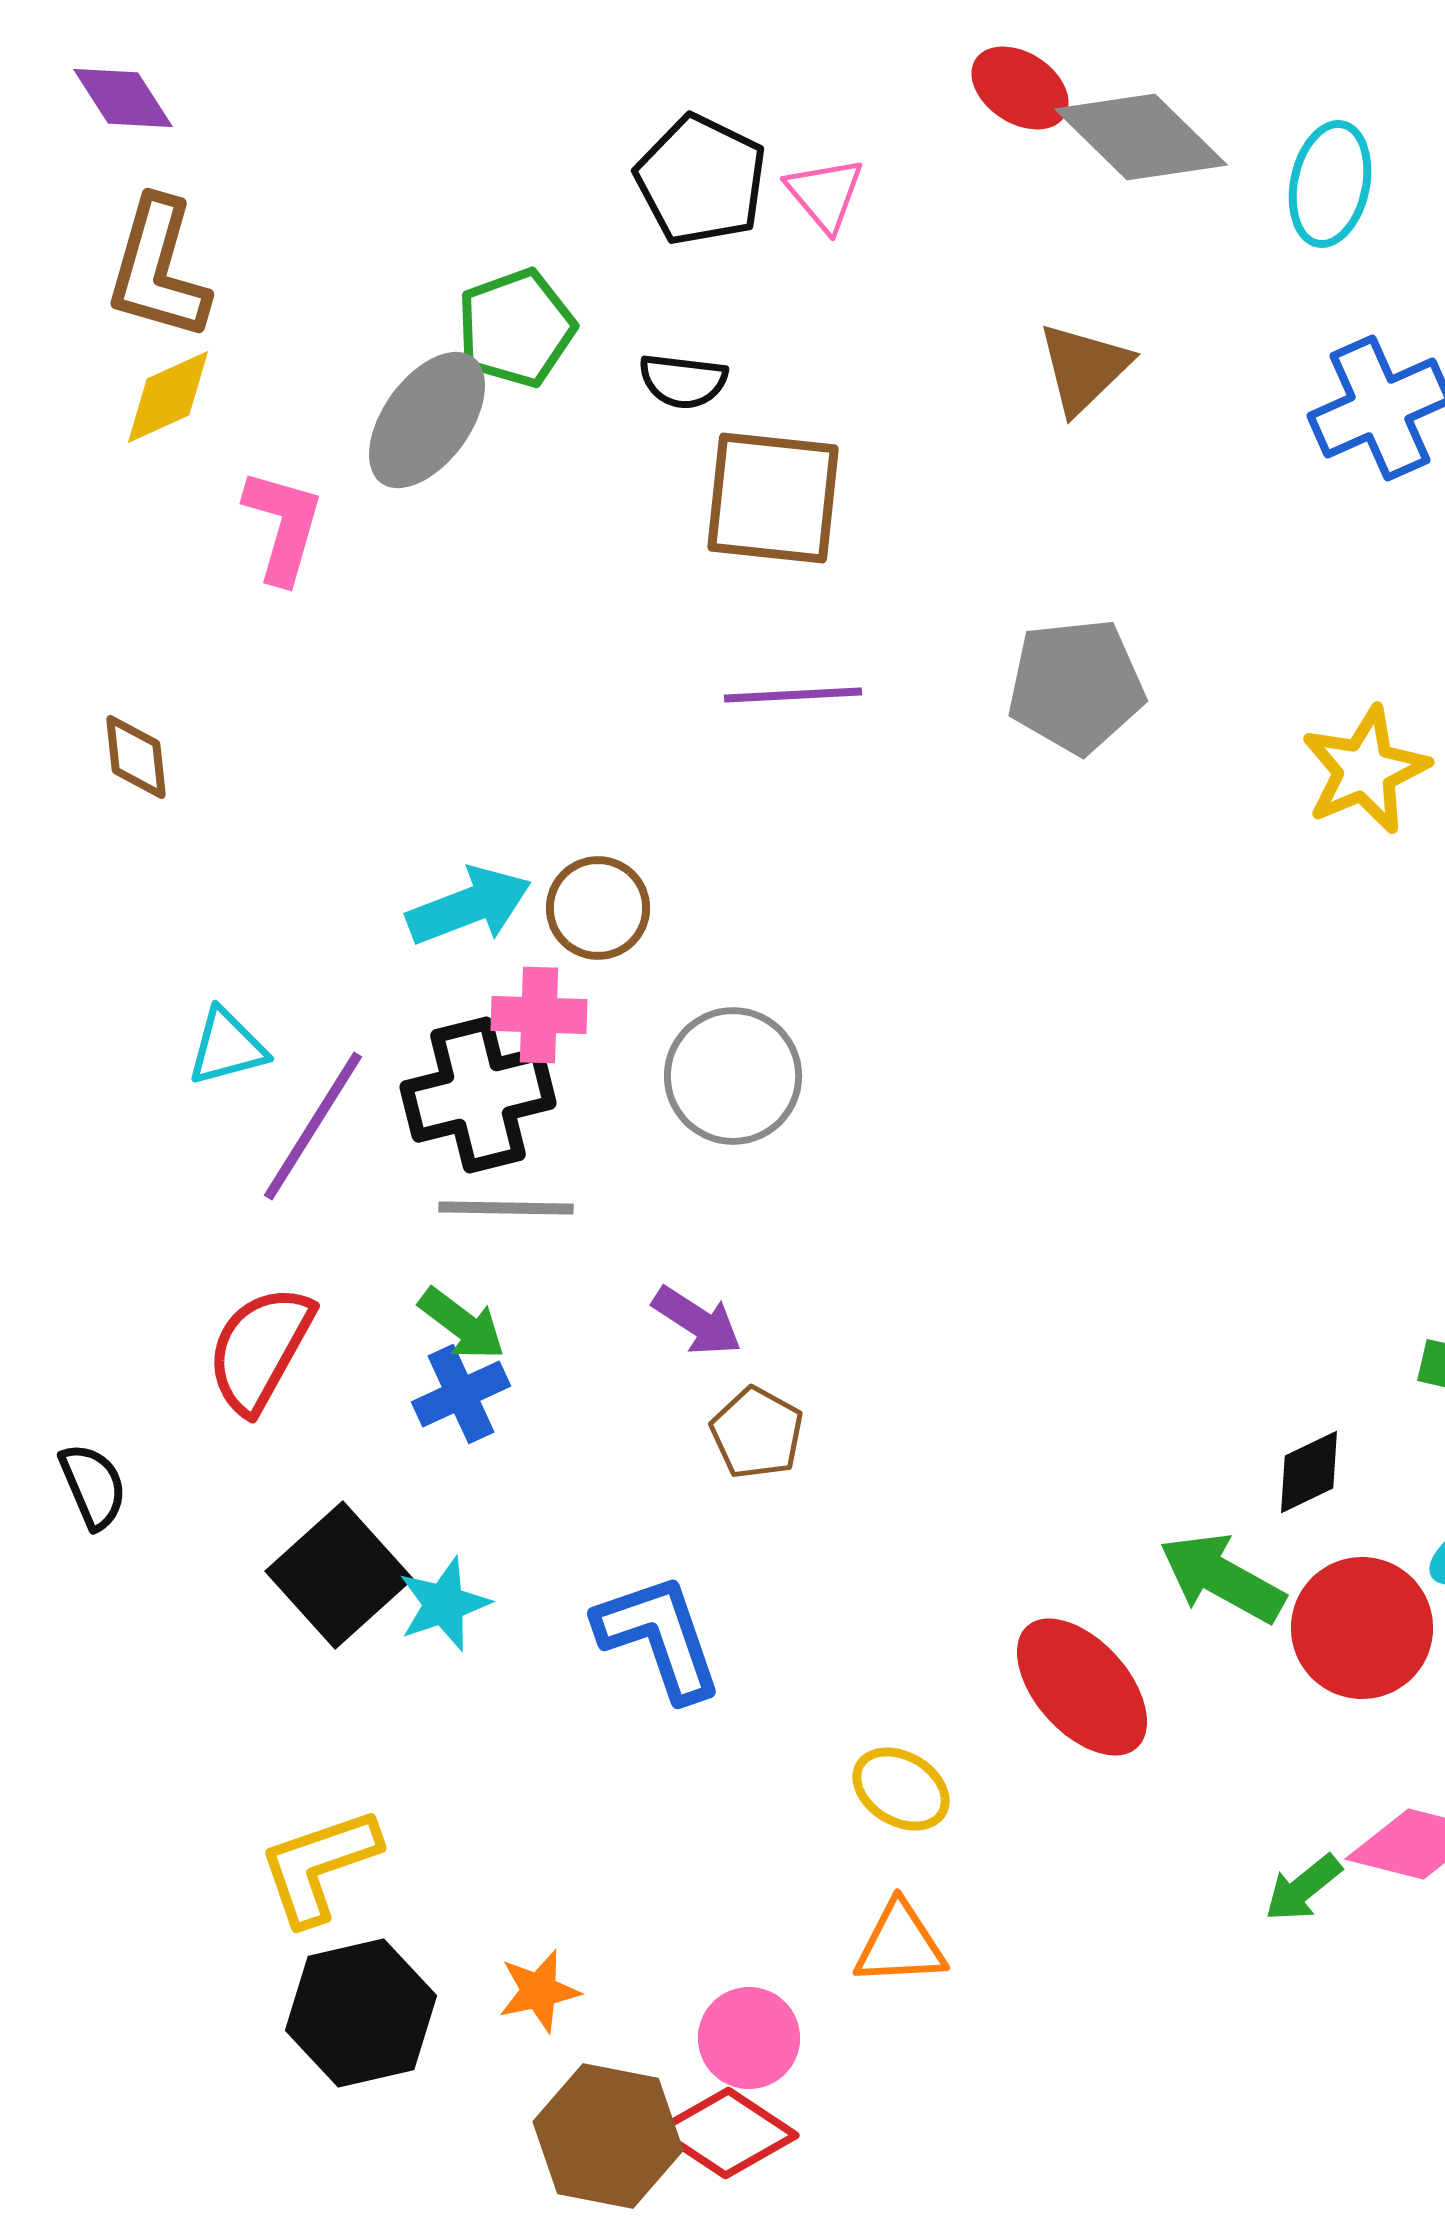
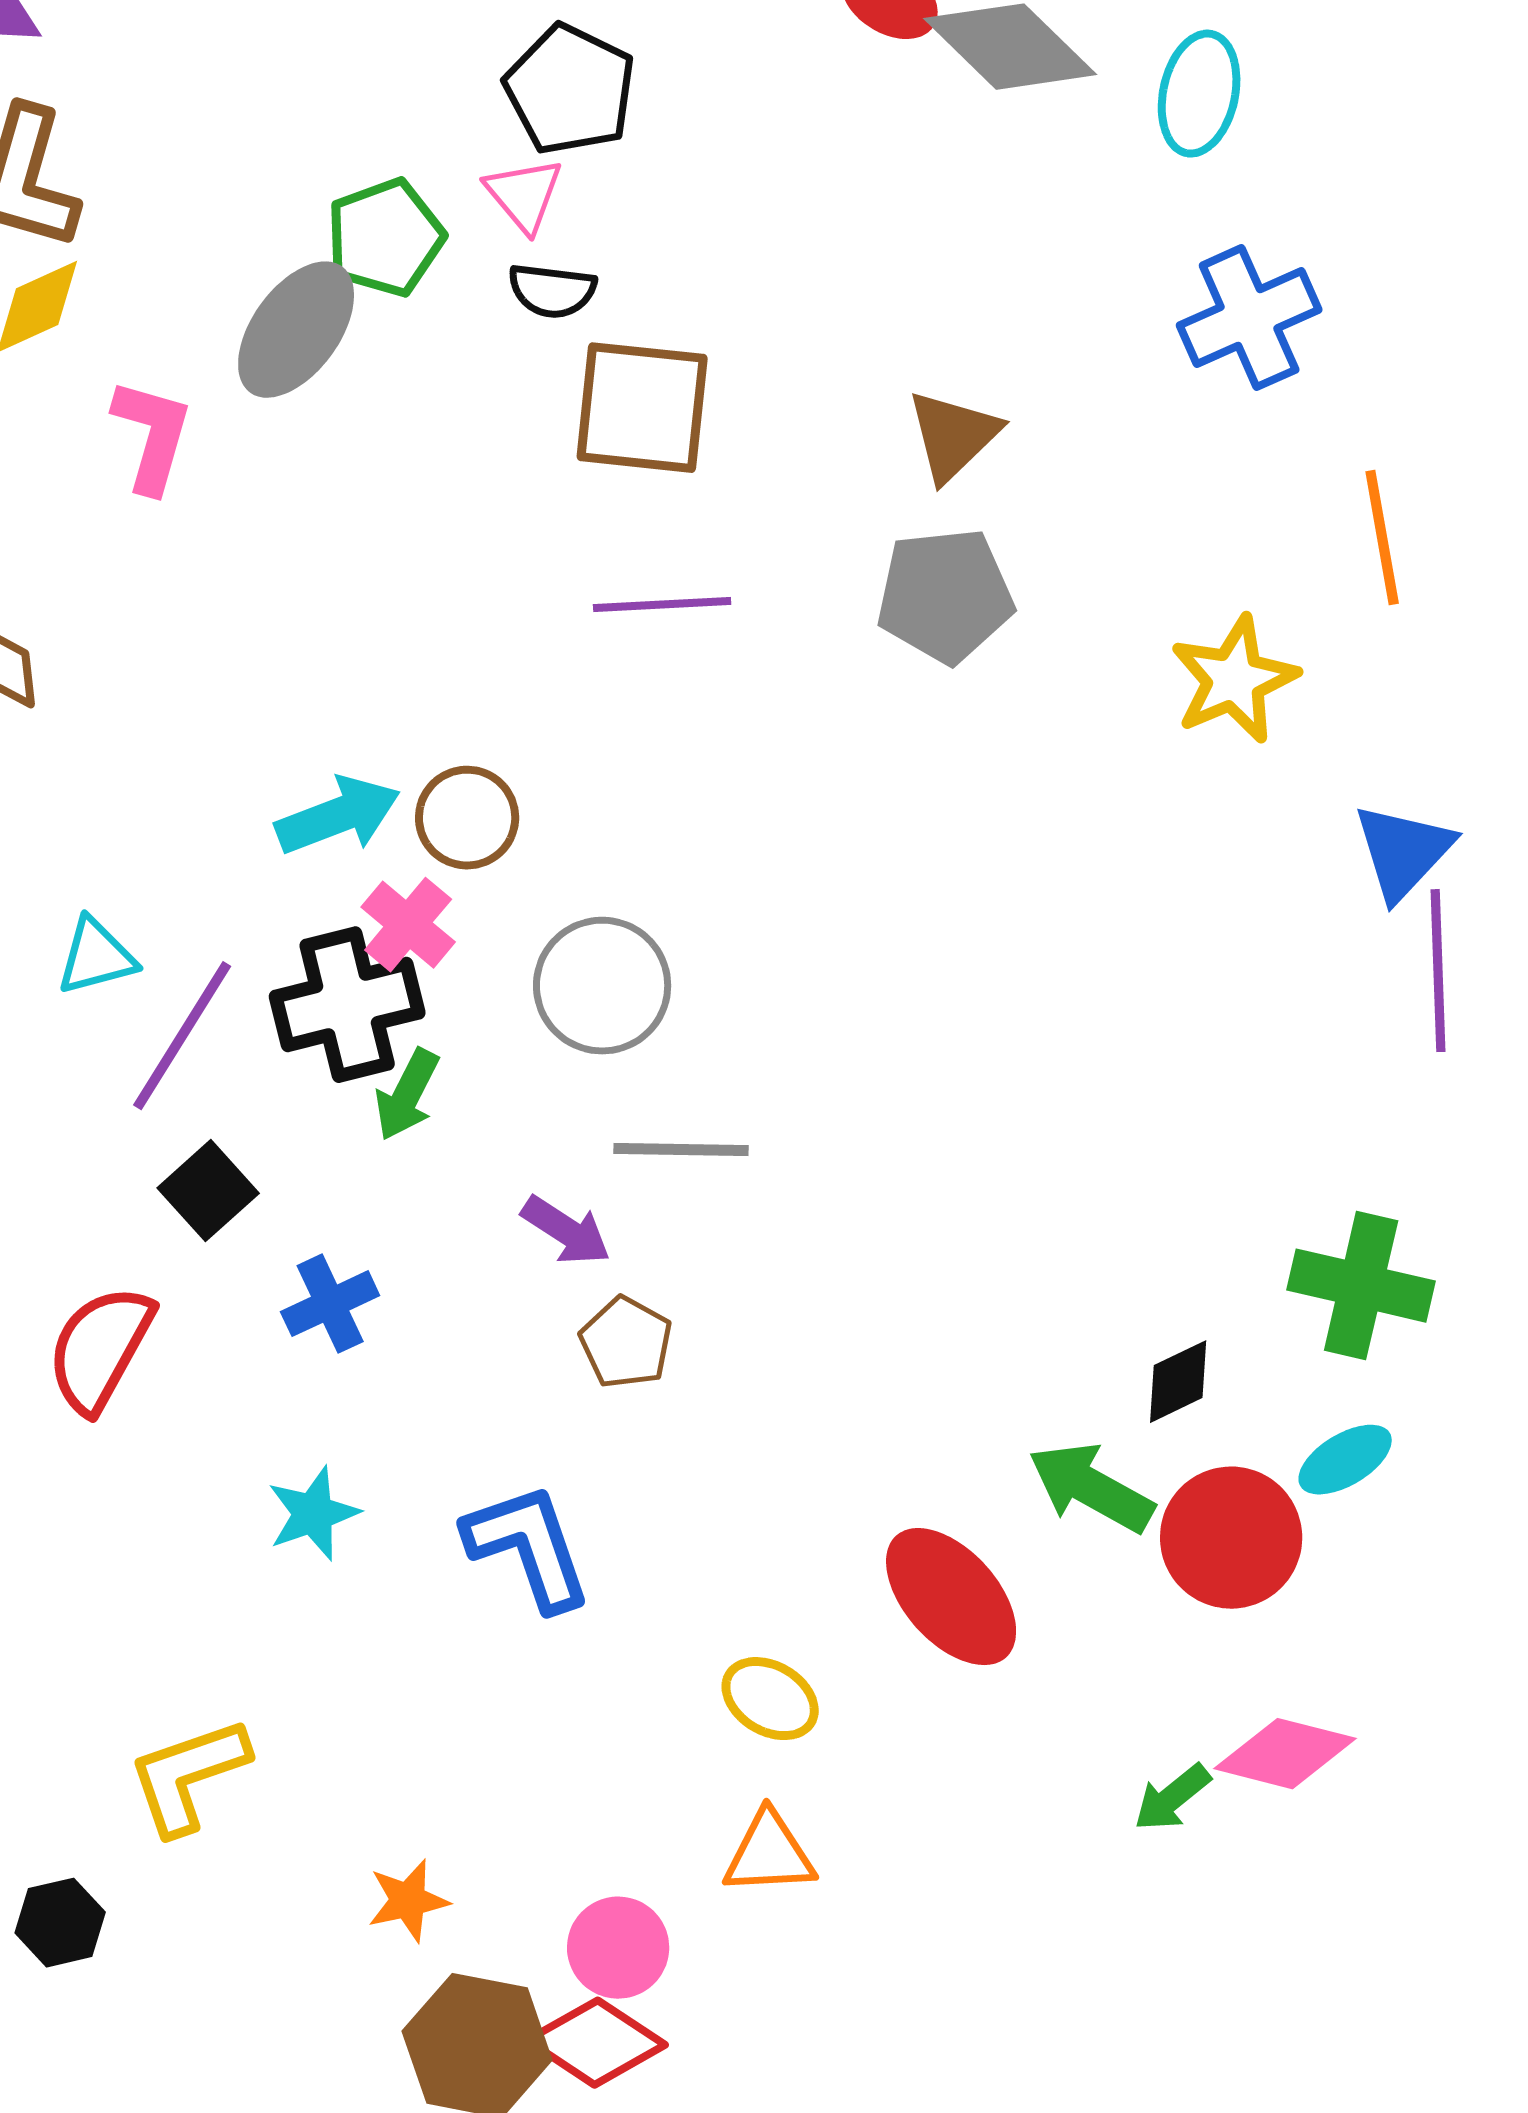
pink triangle: (825, 194) -> (524, 195), moved
brown triangle: (1084, 368) -> (953, 436), moved
pink cross: (539, 1015) -> (408, 925), turned 38
gray line: (506, 1208) -> (681, 1150), moved
green arrow: (462, 1324) -> (407, 1095), moved, turned 80
red semicircle: (260, 1349) -> (100, 1349), moved
black square: (339, 1575) -> (208, 1191), moved, size x0.7
black hexagon: (361, 2013) -> (60, 1923), moved, size x0.6

